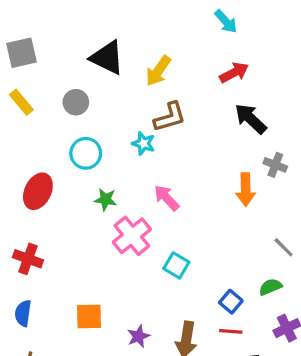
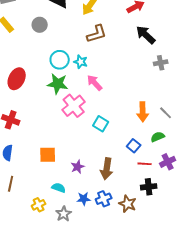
cyan star: (143, 143) -> (81, 62), moved
cyan circle: (86, 153) -> (60, 60), moved
gray cross: (275, 165) -> (161, 63), turned -32
orange arrow: (246, 190) -> (143, 112), moved
green star: (106, 199) -> (58, 84), size x1.5
red line: (231, 331) -> (145, 164), moved

